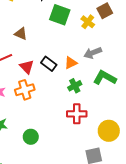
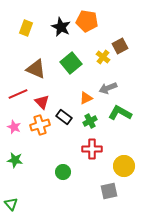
green square: (60, 15) -> (71, 63), moved, turned 30
brown triangle: (21, 34) -> (36, 69), size x1.5
black rectangle: (49, 64) -> (64, 117), moved
green circle: (31, 137) -> (63, 172), moved

